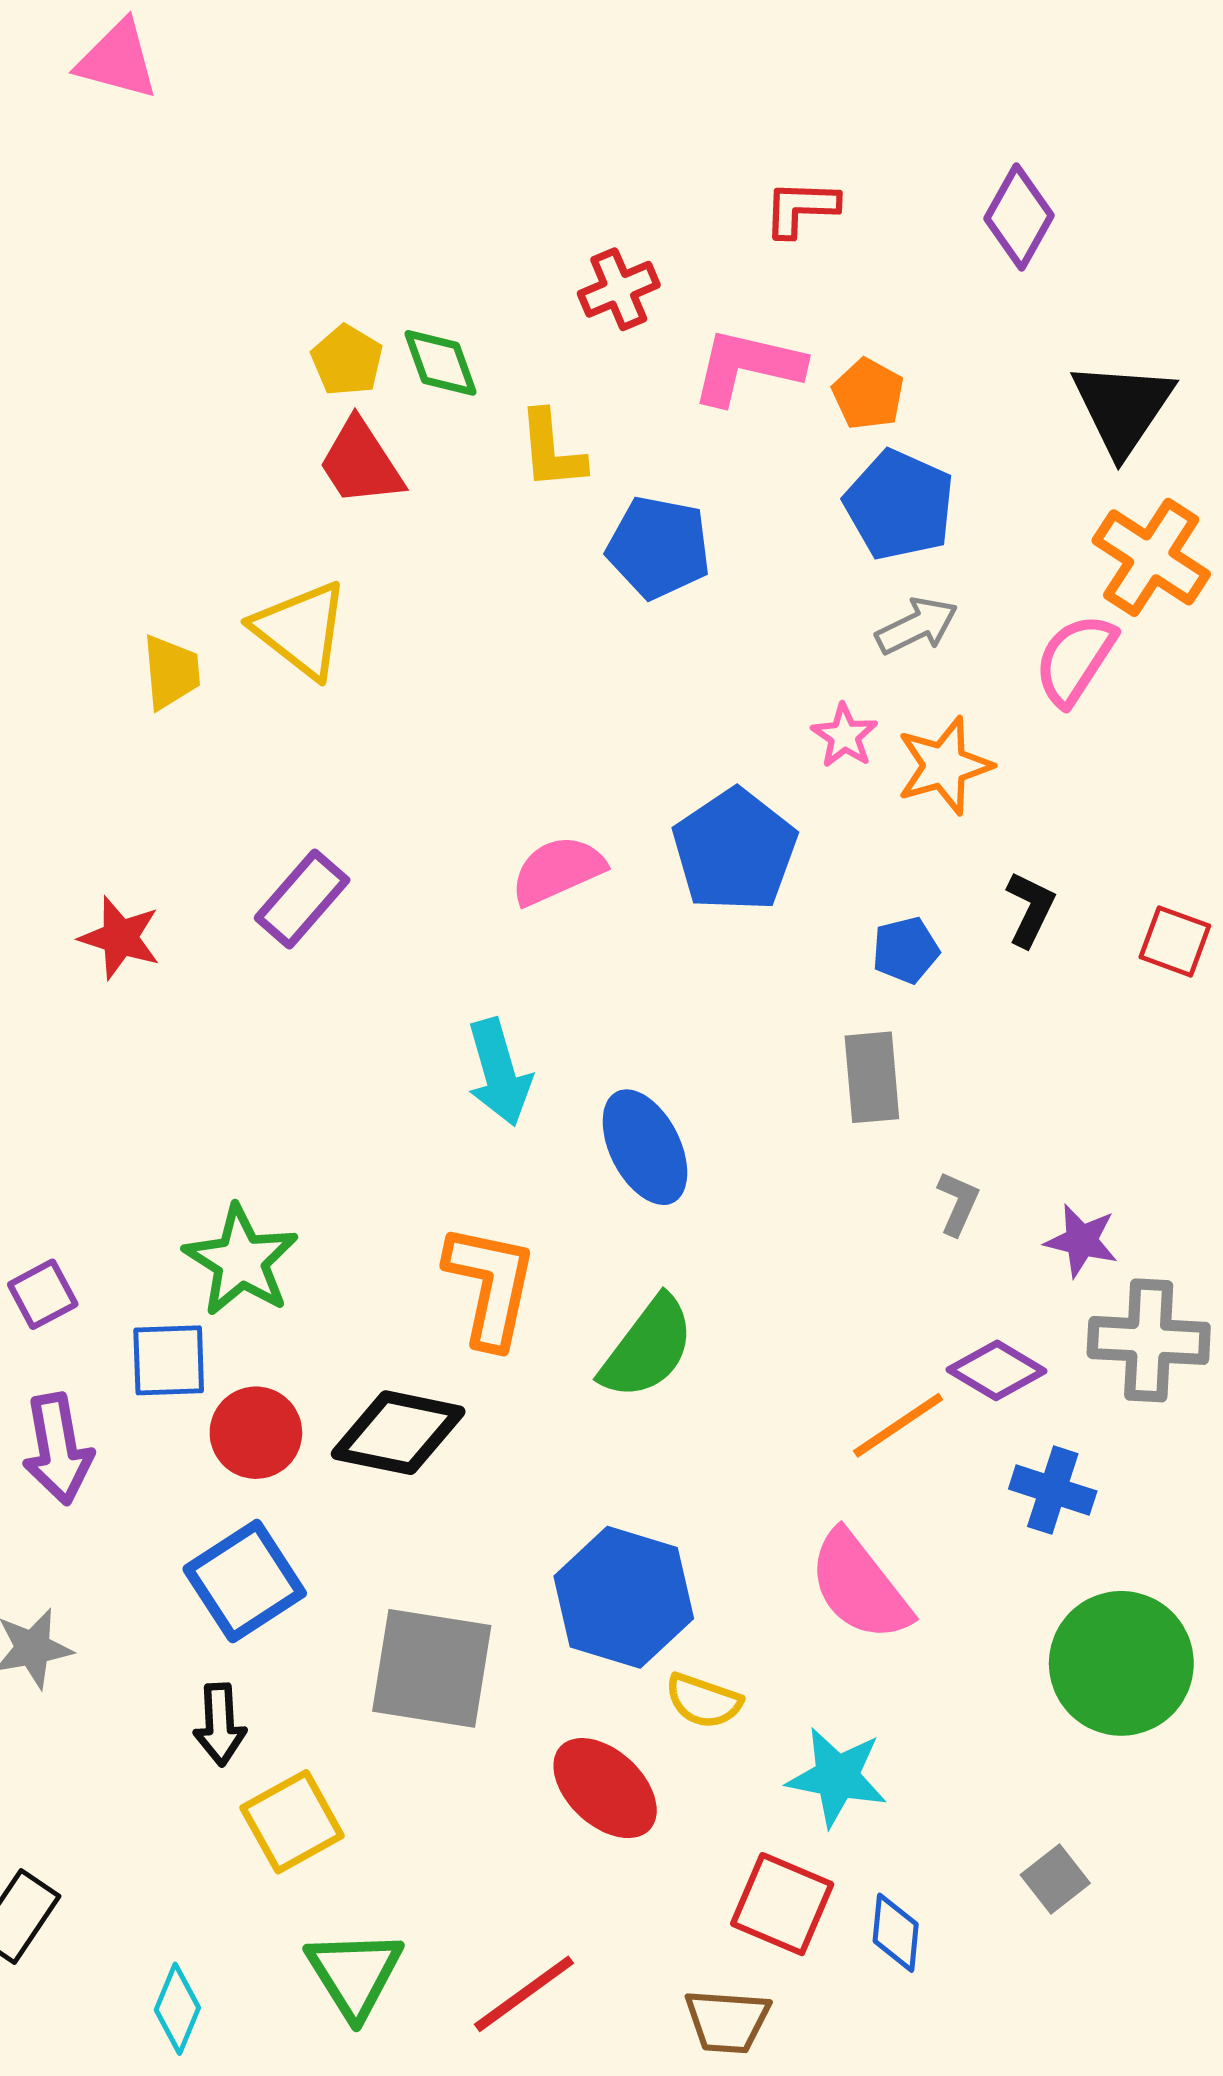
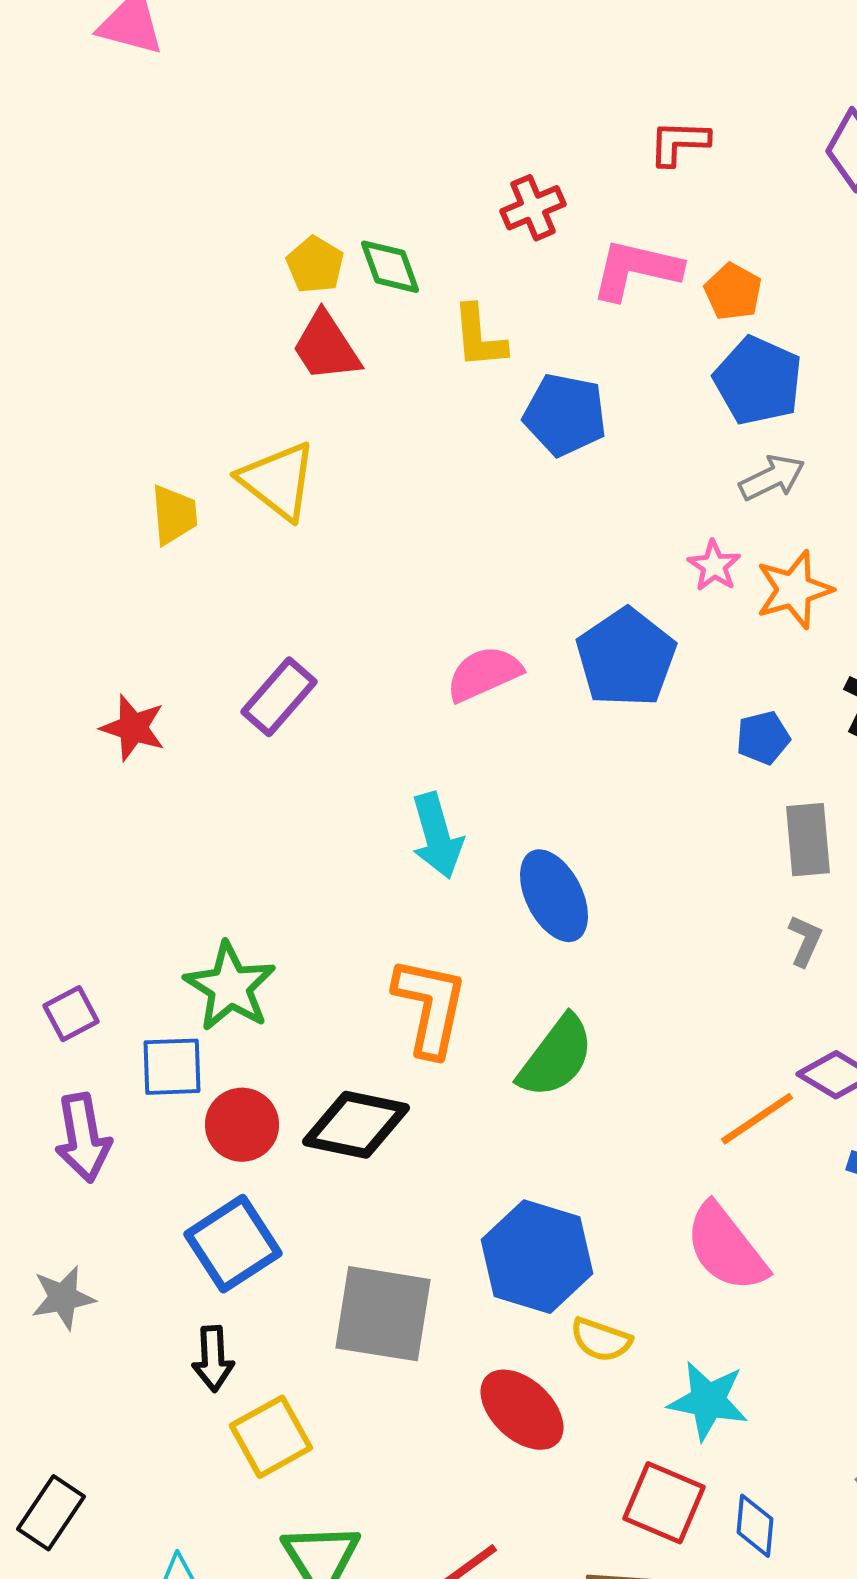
gray rectangle: (872, 1077) -> (808, 840), moved

